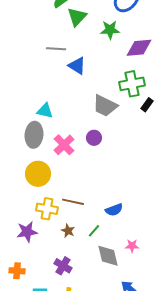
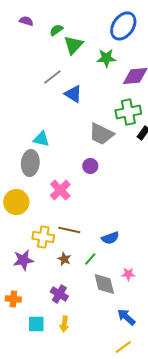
gray line: (56, 49) -> (52, 77), turned -42
pink cross: (64, 145) -> (60, 190), moved
yellow circle: (38, 174) -> (16, 202), moved

